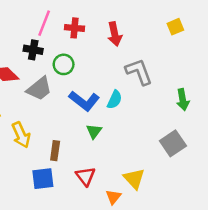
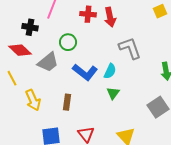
red cross: (75, 28) -> (88, 14), moved
black cross: (33, 50) -> (30, 27), moved
green triangle: (94, 131) -> (113, 93), moved
brown rectangle: (55, 151) -> (67, 102), moved

